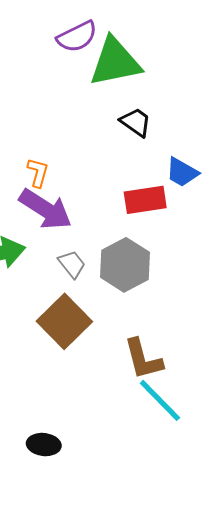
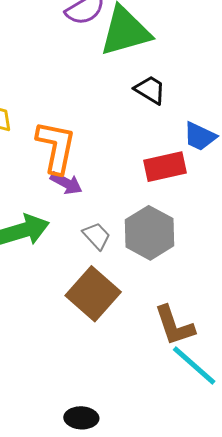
orange L-shape: (38, 173) -> (56, 147), size x1.8
purple arrow: (45, 209) -> (66, 183), size x0.6

